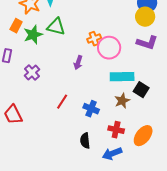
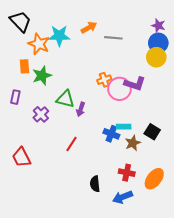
orange rectangle: (16, 26) -> (25, 66), turned -32
green triangle: (56, 27) -> (65, 99), moved
purple L-shape: (147, 43) -> (135, 84), moved
purple arrow: (78, 63) -> (81, 109), moved
cyan rectangle: (122, 77) -> (124, 127), moved, size x0.6
blue cross: (91, 109) -> (111, 134), moved

